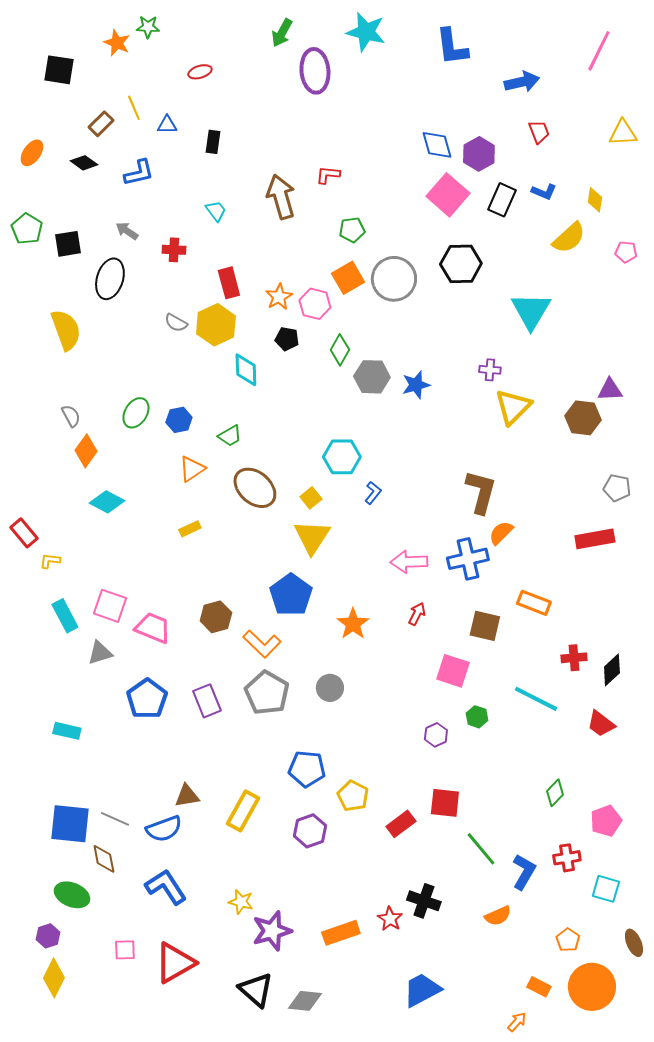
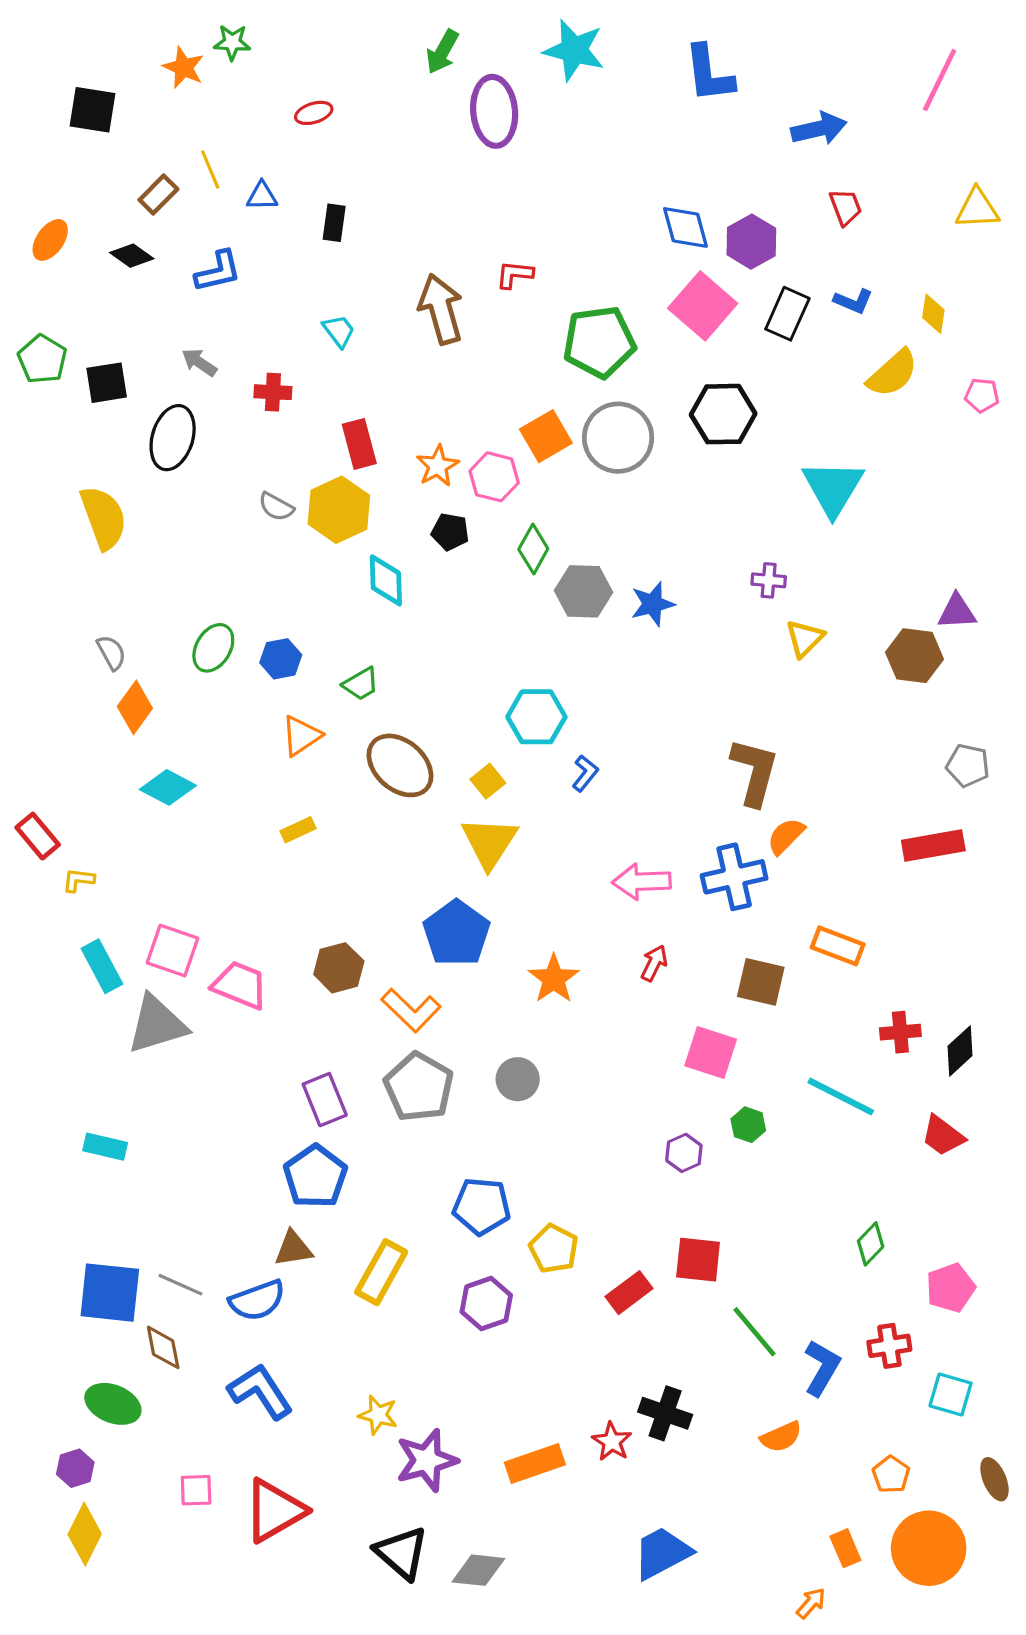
green pentagon: (352, 230) -> (599, 342), moved, size x1.8
yellow triangle: (513, 407) -> (805, 638), size x0.7
gray triangle: (100, 653) -> (157, 1024), size x1.6
blue pentagon: (147, 699) -> (315, 1176), moved
orange rectangle: (539, 987) -> (845, 1548), turned 40

